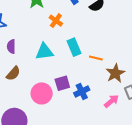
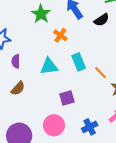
orange line: (96, 58) -> (101, 73), turned 32
blue cross: (82, 91) -> (90, 127), moved
pink circle: (42, 93) -> (54, 125), moved

